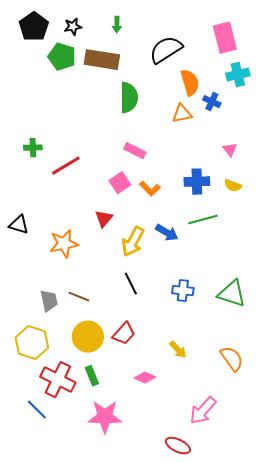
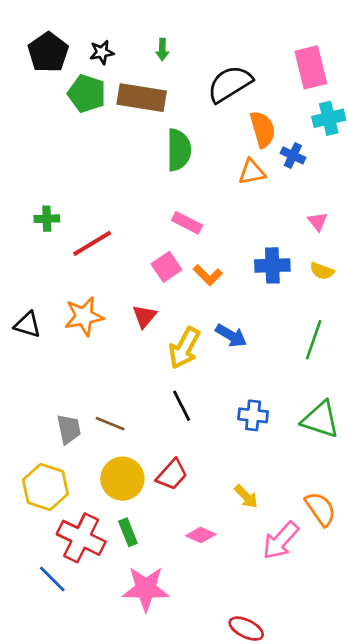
green line: (203, 220) -> (314, 340), moved, turned -56
orange star: (64, 244) -> (84, 316), moved
pink arrow: (203, 411) -> (281, 541), moved

